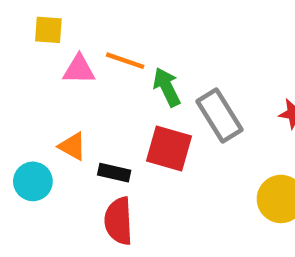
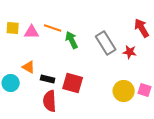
yellow square: (48, 30) -> (13, 28), moved
gray rectangle: (219, 116) -> (106, 43), moved
red square: (169, 148) -> (73, 83), moved

